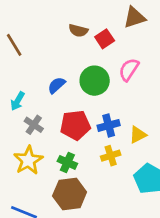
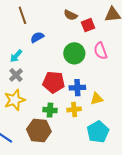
pink semicircle: (129, 70) -> (101, 51), turned -66
blue semicircle: (57, 85) -> (37, 37), moved
gray cross: (34, 125) -> (16, 75), moved
green cross: (67, 162) -> (50, 110), moved, turned -32

